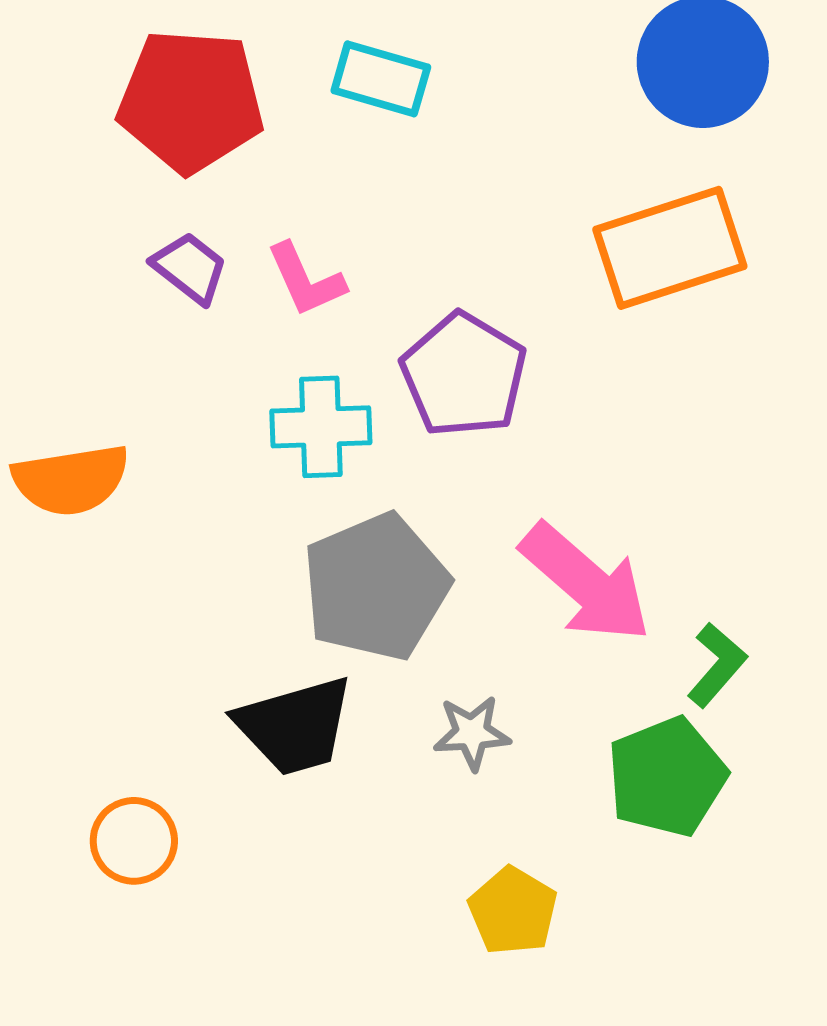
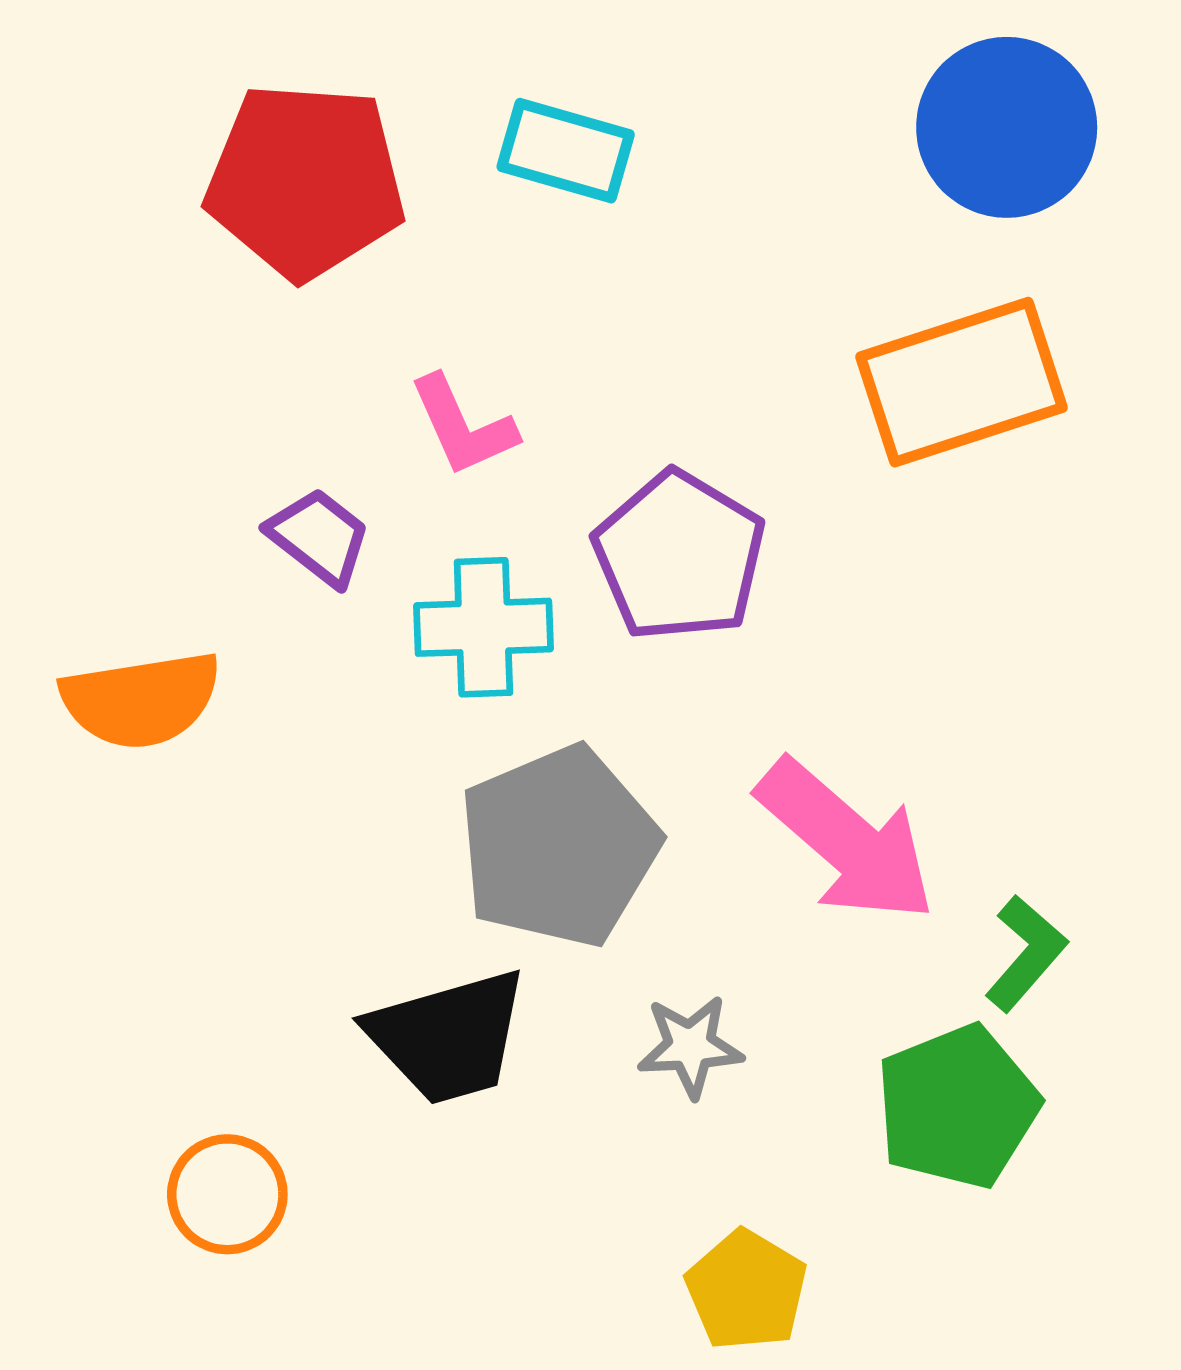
purple trapezoid: (190, 268) -> (319, 537), moved

